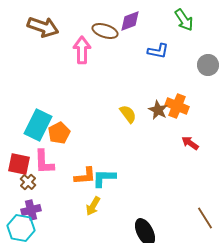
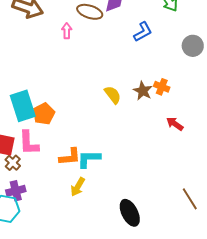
pink arrow: (82, 50) -> (67, 31), size x0.6
blue L-shape: (158, 51) -> (143, 32), turned -40
orange cross: (177, 106) -> (162, 87), size x0.7
cyan rectangle: (38, 125) -> (23, 106), turned -44

